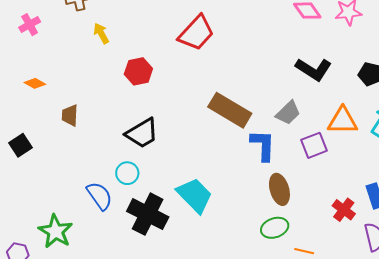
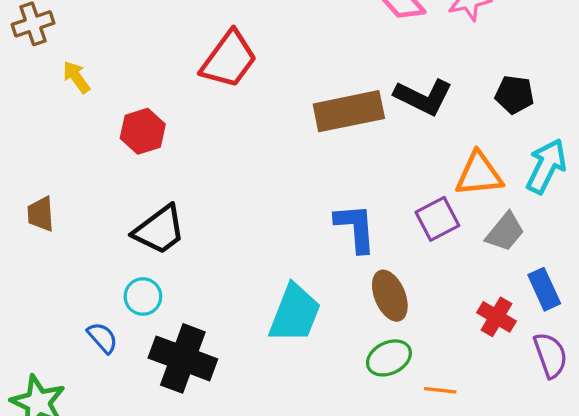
brown rectangle: (230, 110) -> (349, 111), moved, turned -36
gray trapezoid: (288, 113) -> (505, 232), moved
cyan trapezoid: (195, 195) -> (295, 313), moved, turned 72
blue semicircle: (100, 196) -> (102, 338), size x0.7

